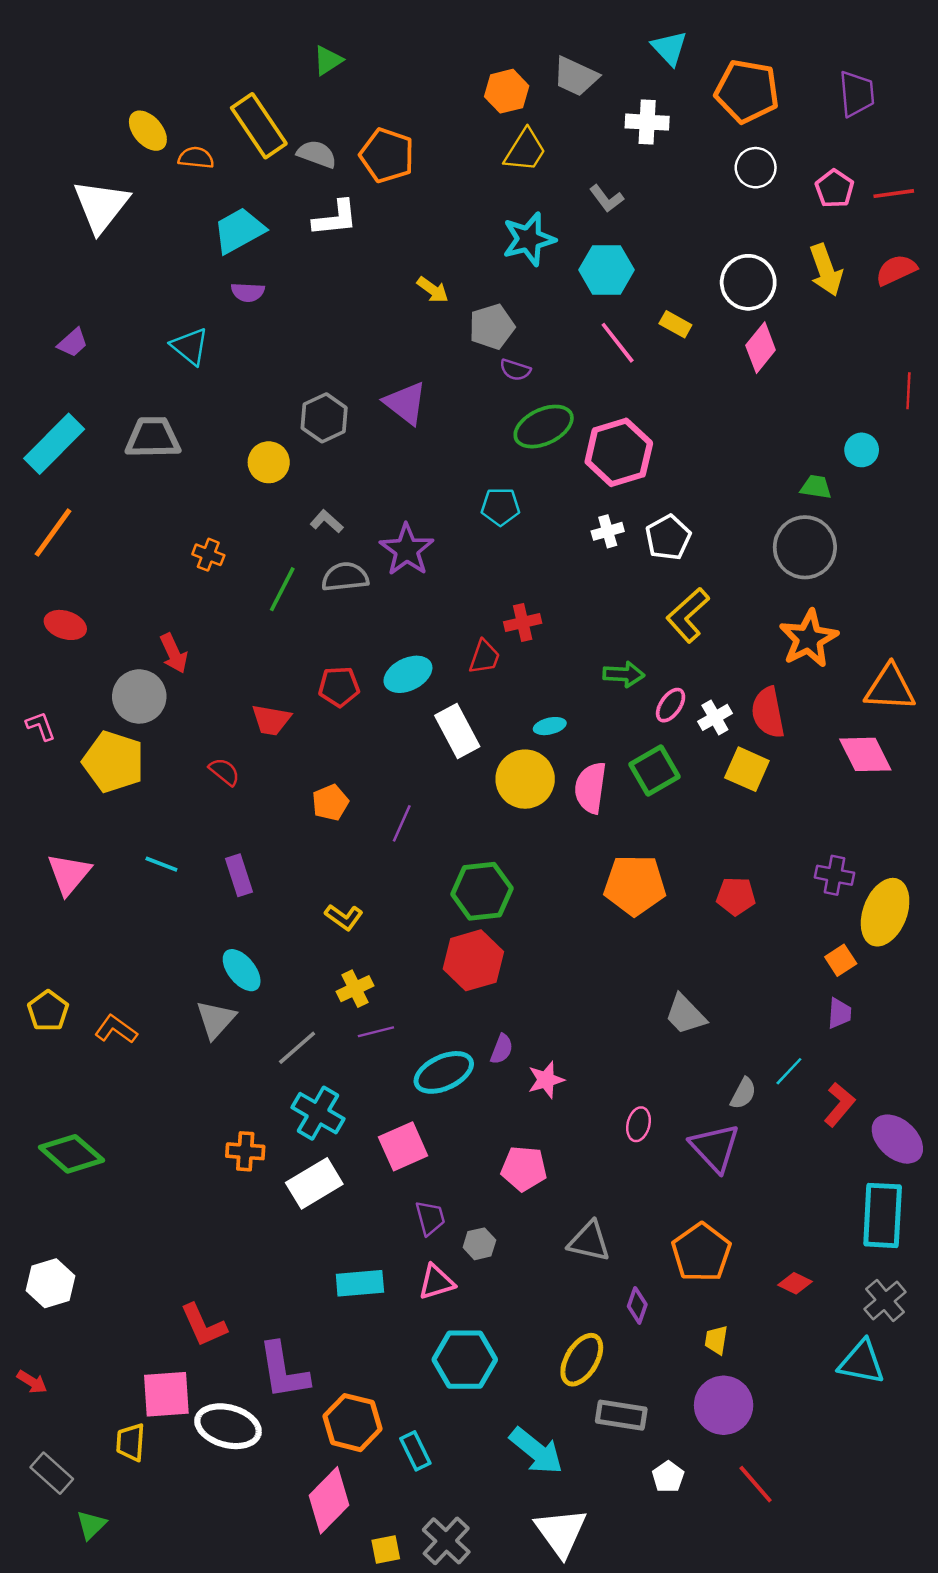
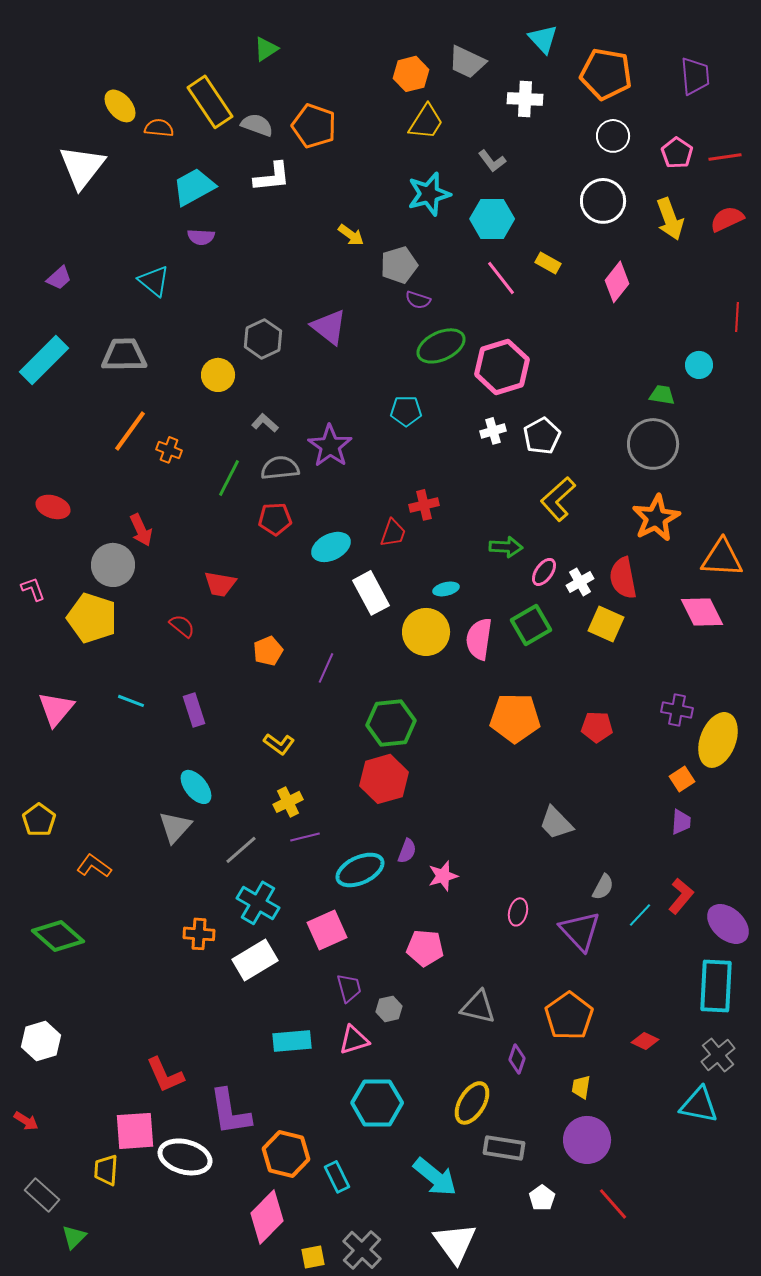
white circle: (748, 282) -> (603, 201), moved
orange line: (53, 533) -> (130, 431), moved
red pentagon: (339, 687) -> (275, 519), moved
orange L-shape: (116, 1029) -> (94, 866), moved
cyan line: (789, 1071) -> (640, 915), moved

